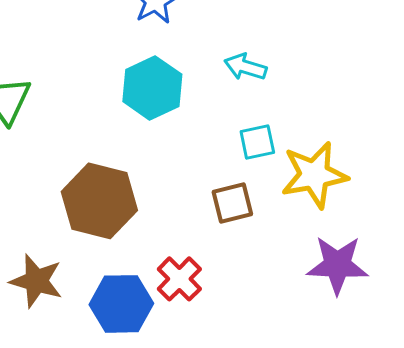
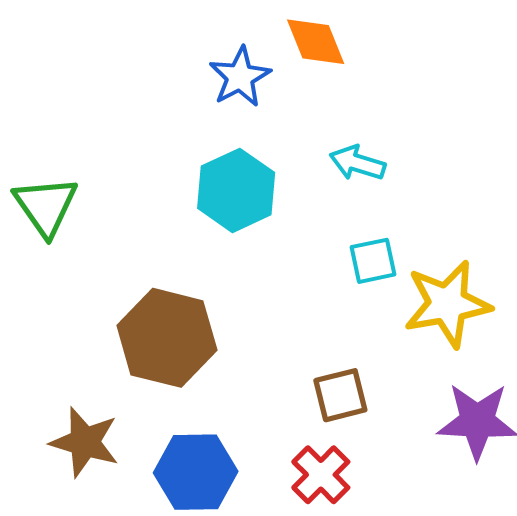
brown square: (232, 203) -> (340, 395), moved
red cross: (179, 279) -> (321, 475), moved

